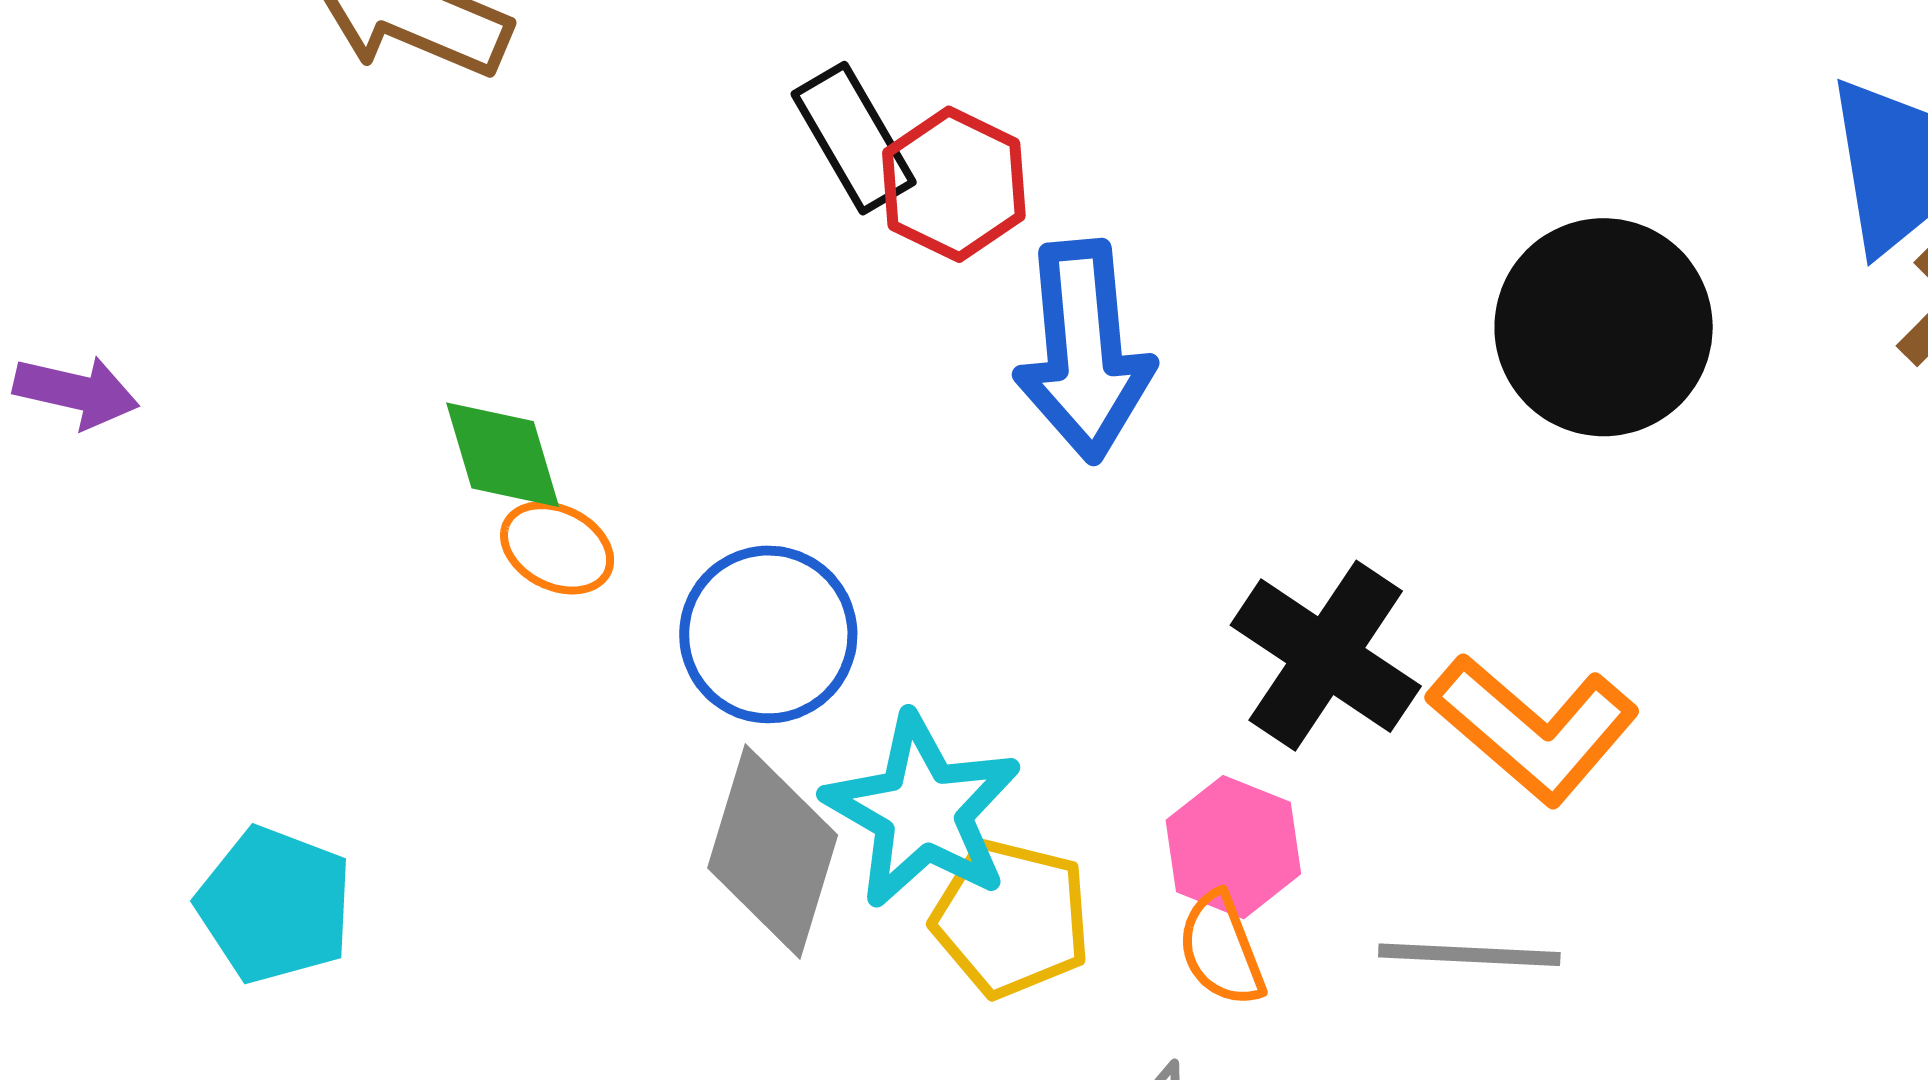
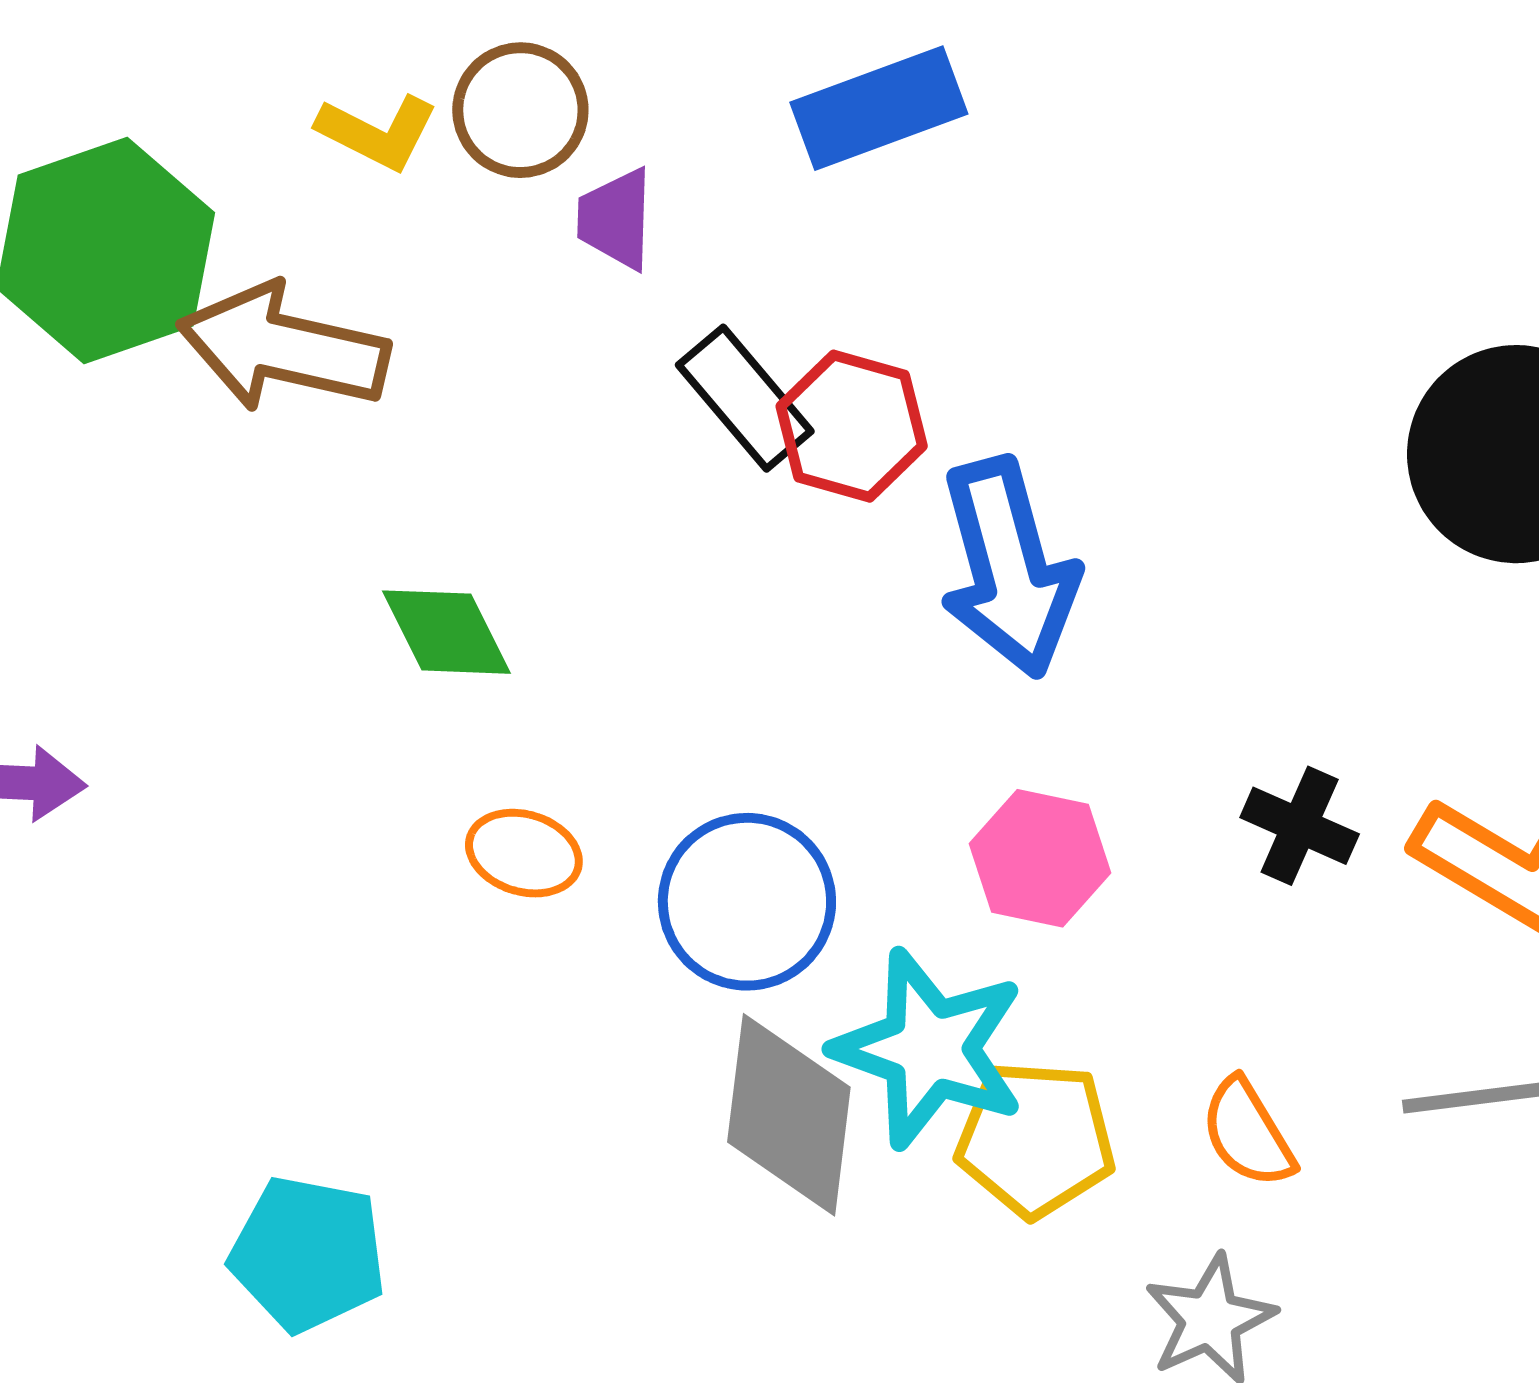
green diamond: (503, 455) -> (446, 632), moved
black cross: (1326, 656) -> (1300, 826), size x0.6
pink hexagon: (1233, 847) -> (1040, 858), moved

